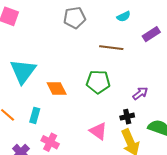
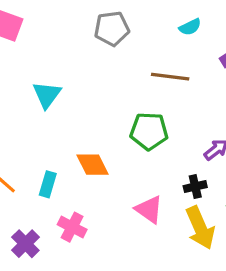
cyan triangle: (23, 71) -> (47, 95), moved, size x0.7
orange diamond: (57, 88) -> (93, 165), moved

